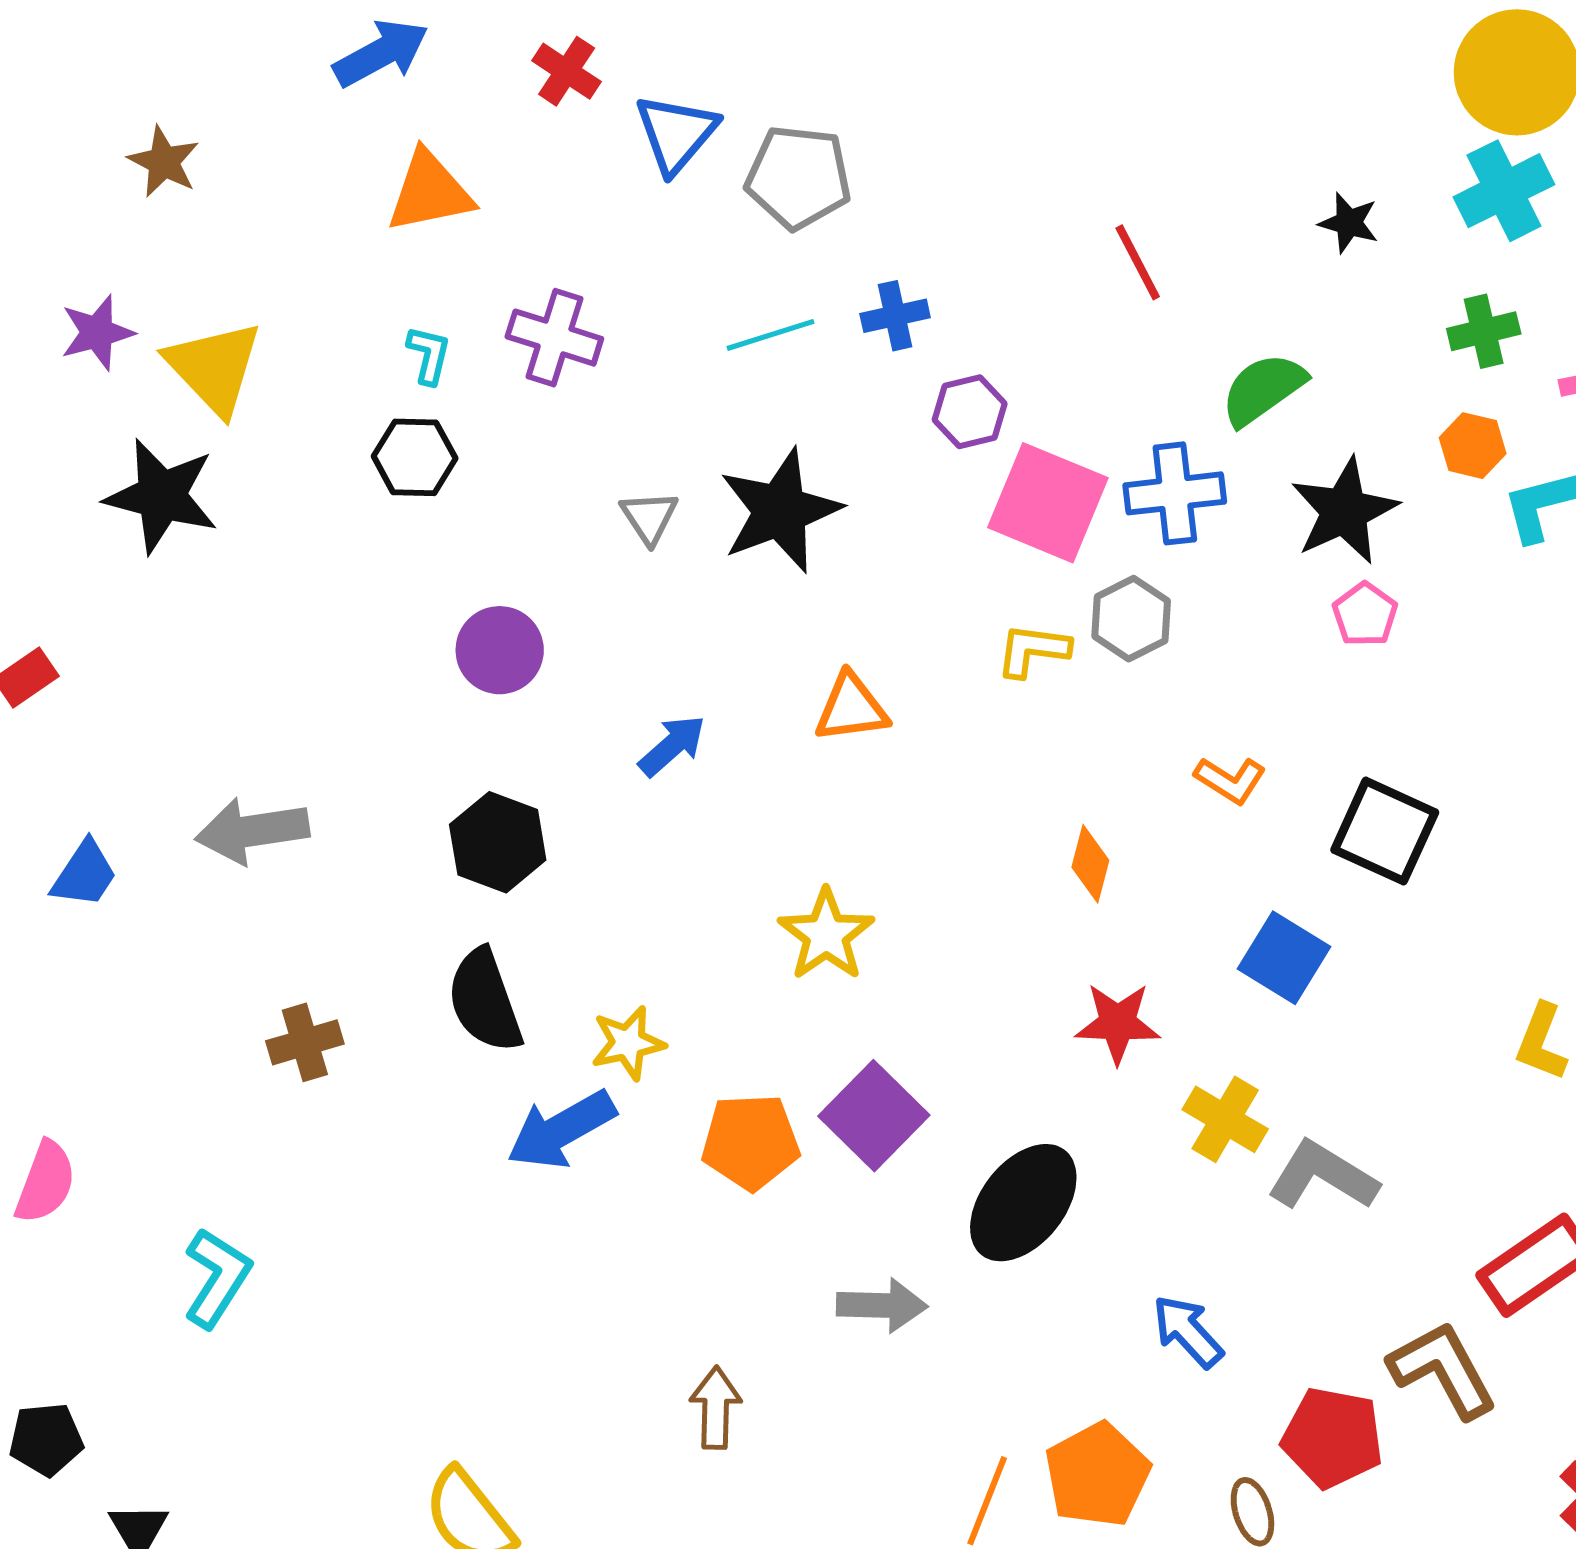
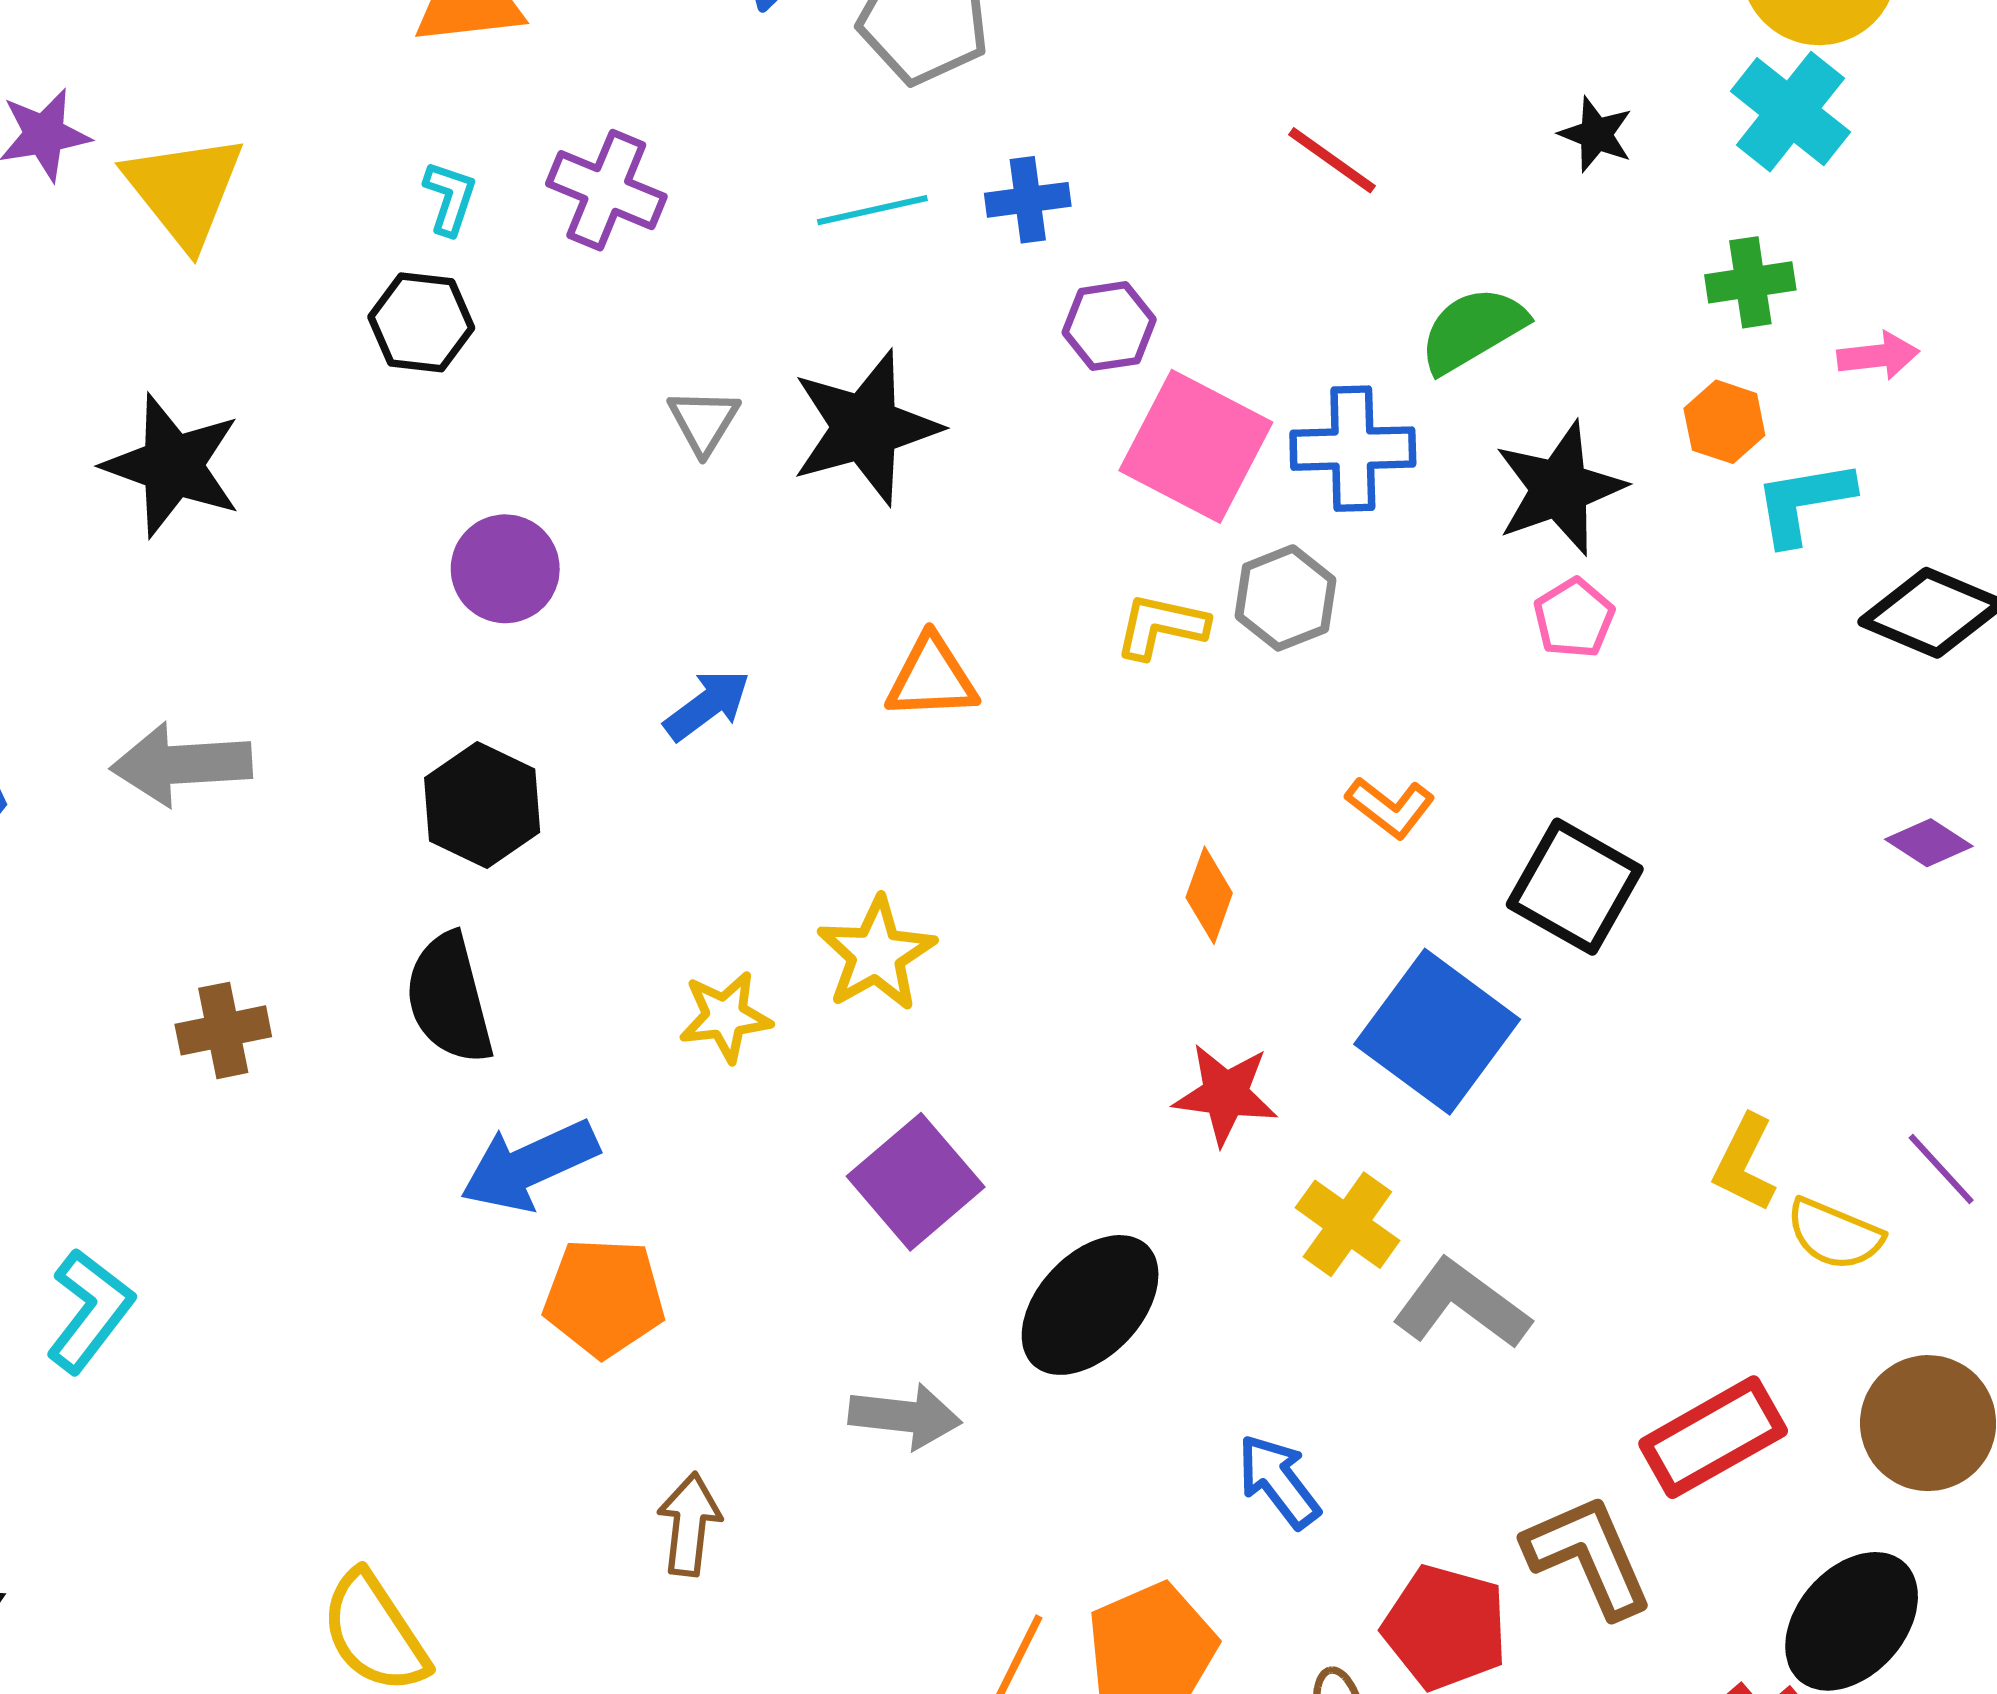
cyan cross: (1504, 191) -> (1790, 112), turned -30
red line: (1138, 262) -> (1332, 160), turned -32
black star: (161, 496) -> (172, 466), moved
blue square: (1284, 958) -> (1437, 1032), size x1.4
yellow star: (628, 1043) -> (725, 1017), moved
orange pentagon: (751, 1142) -> (604, 1298), moved

